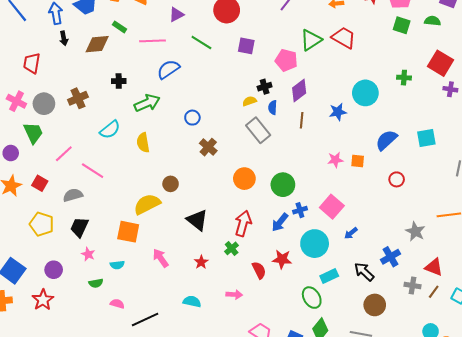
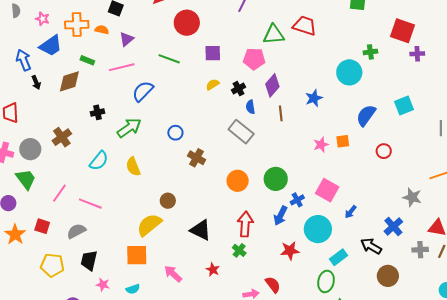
purple triangle: (176, 15) -> (127, 39), moved
green triangle: (311, 40) -> (274, 35), turned 40
cyan circle: (365, 93) -> (349, 72), moved
yellow semicircle: (249, 101) -> (213, 84), moved
red semicircle: (259, 270) -> (273, 285), moved
green ellipse: (312, 298) -> (326, 281), turned 55

